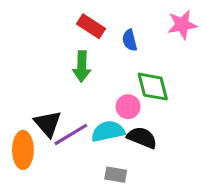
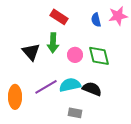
blue semicircle: (130, 40) -> (96, 20), moved
pink circle: (128, 107) -> (75, 55), moved
black triangle: (48, 124) -> (31, 52), moved

